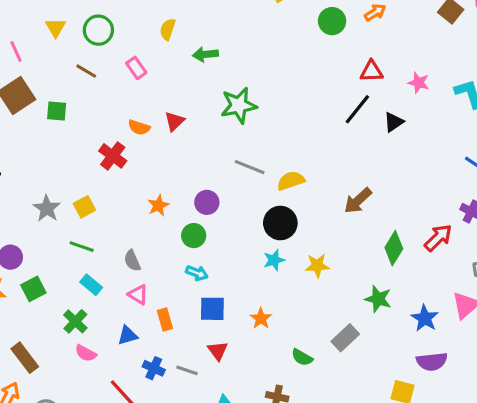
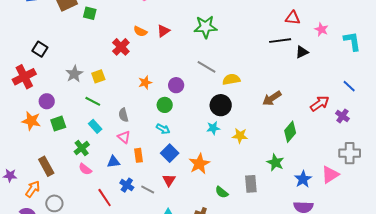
black line: (357, 109) -> (280, 41), turned 35
red arrow: (438, 238) -> (320, 103), moved
blue square: (212, 309) -> (170, 153), turned 36
orange star: (261, 318) -> (199, 164), size x1.5
gray rectangle: (345, 338) -> (251, 184), turned -60

